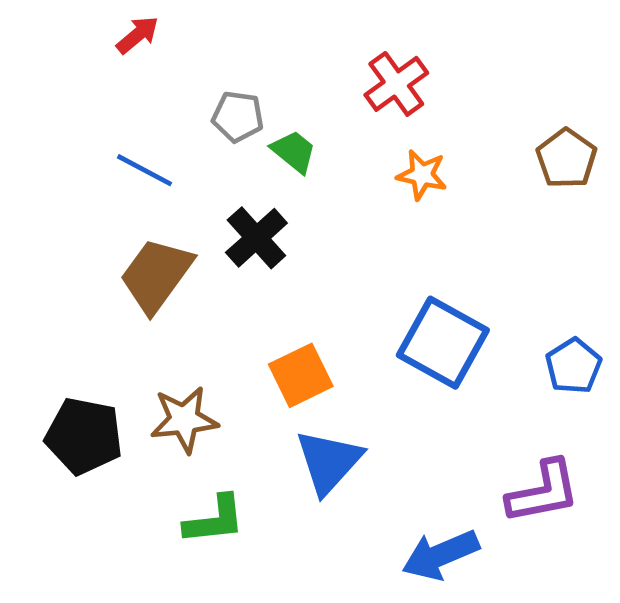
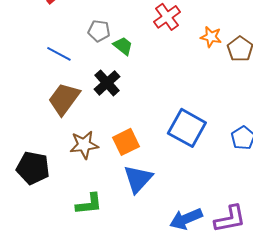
orange star: (422, 175) -> (211, 37), moved
brown star: (184, 420) -> (84, 145), moved
purple L-shape: (543, 492) -> (230, 219), moved

